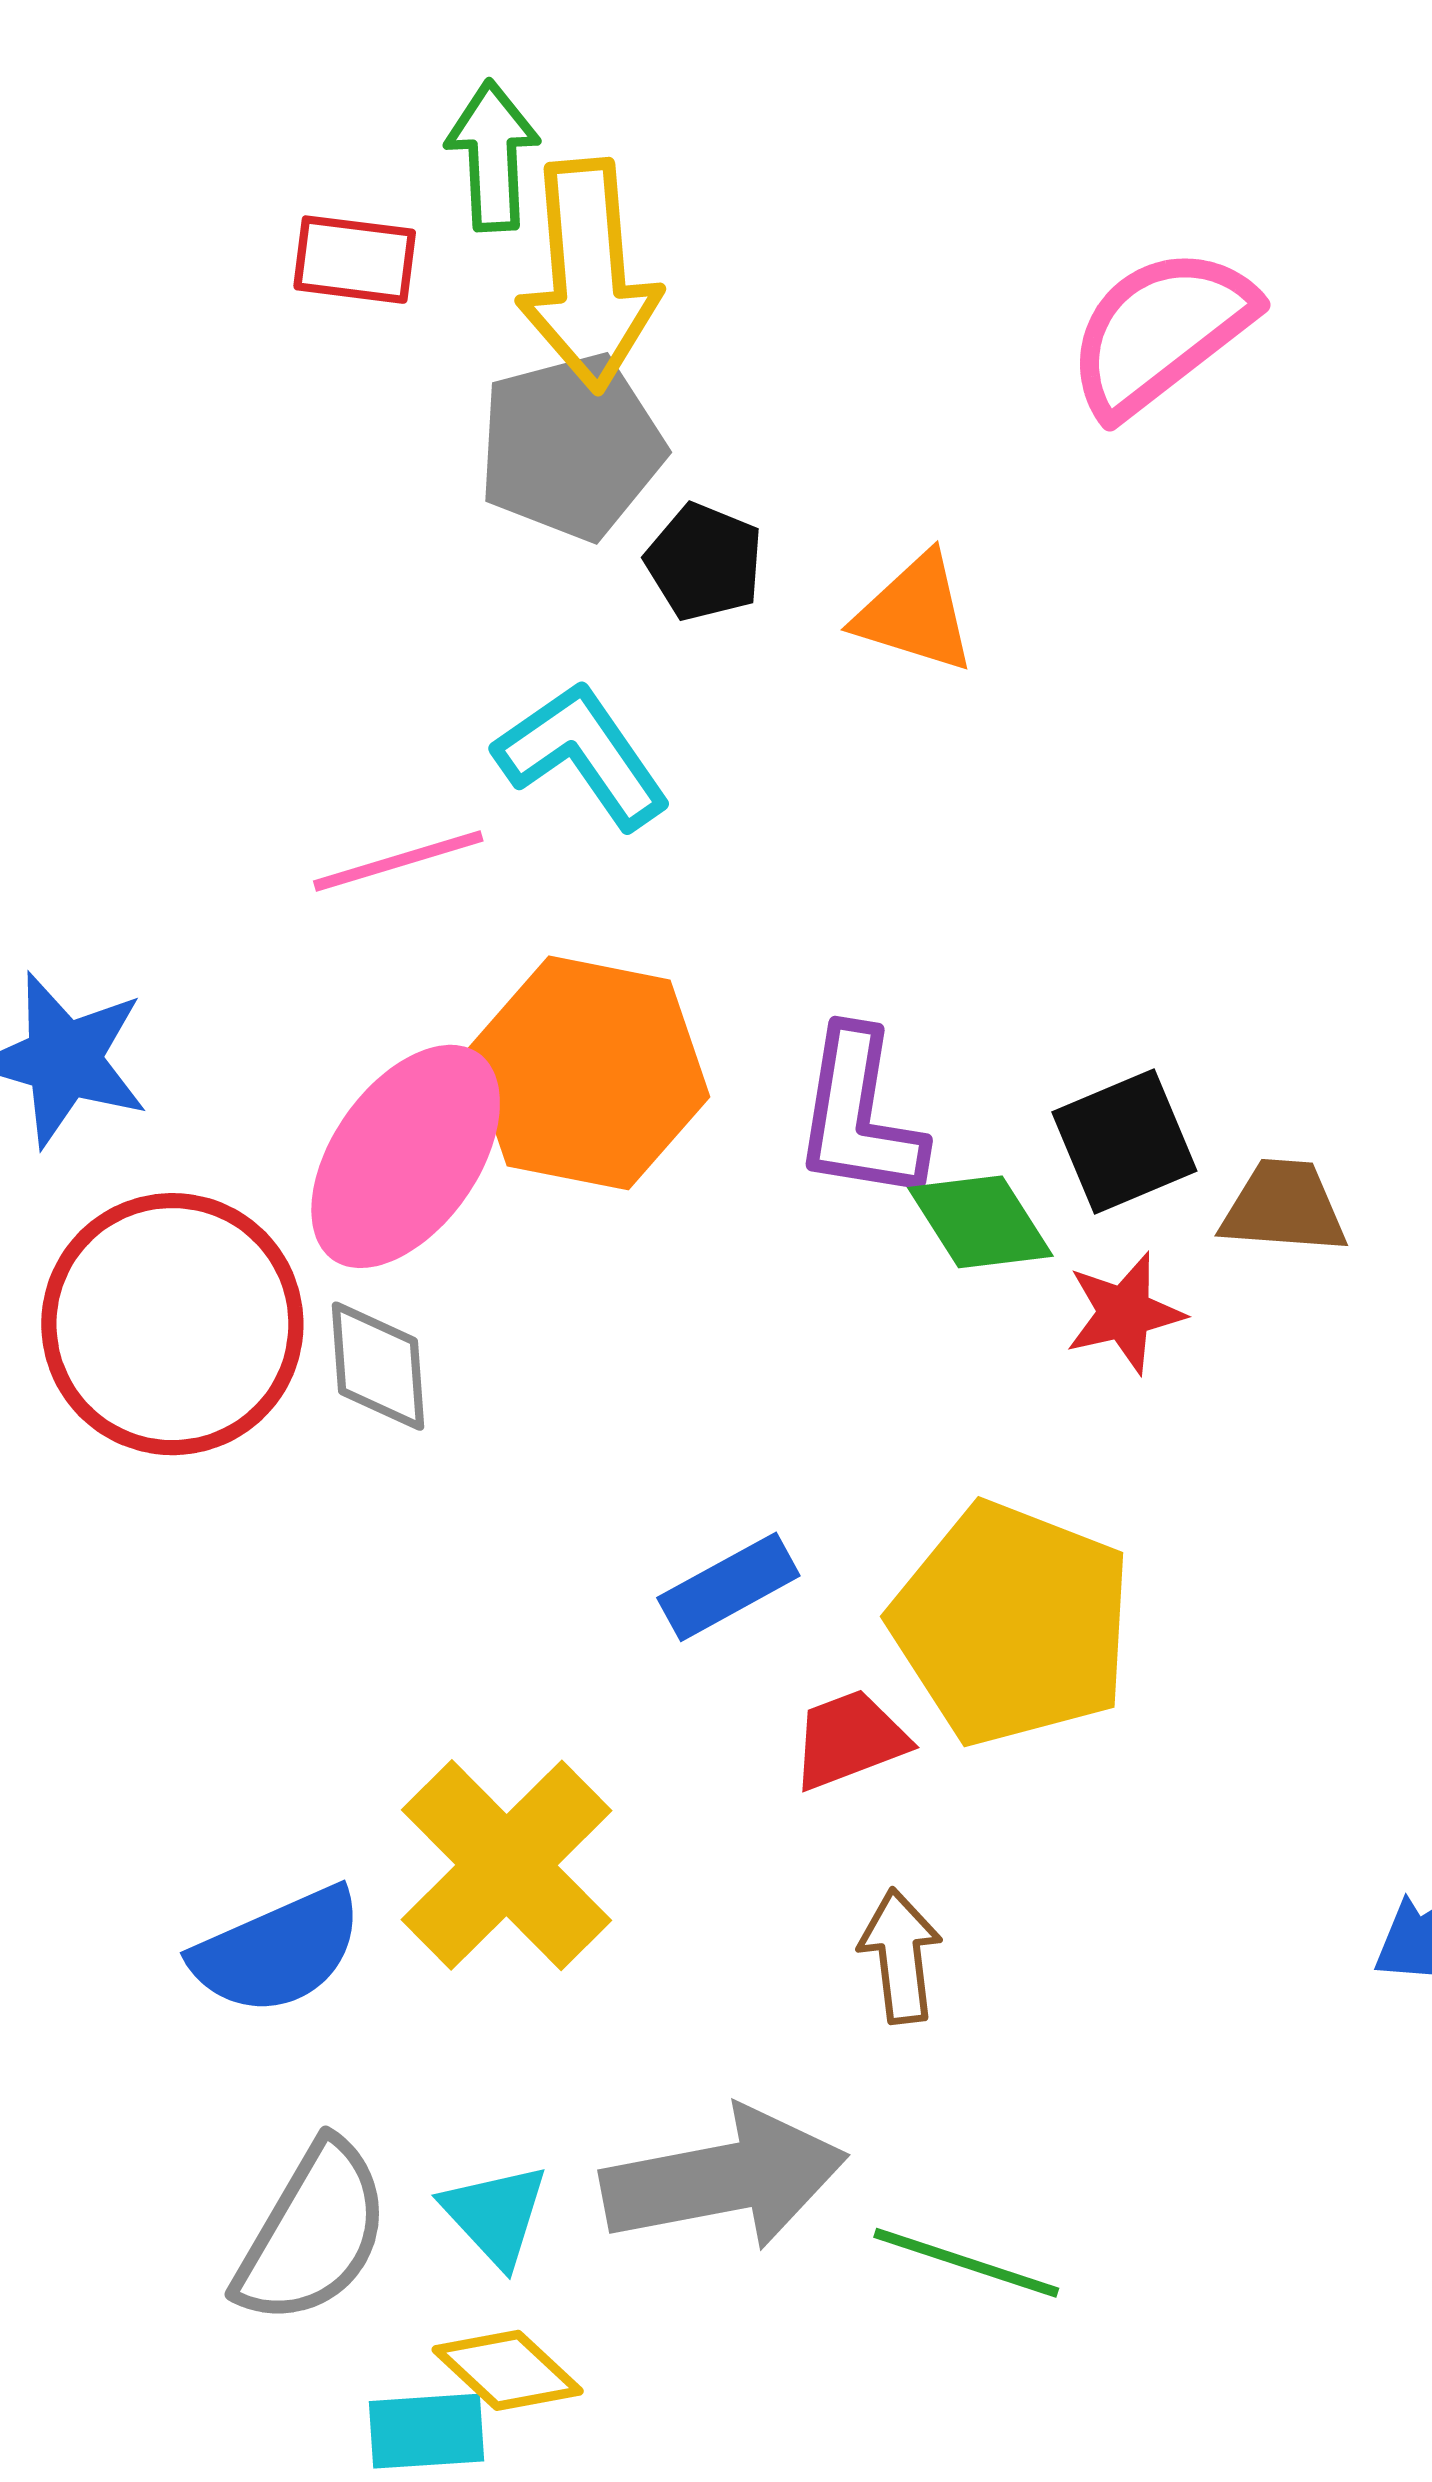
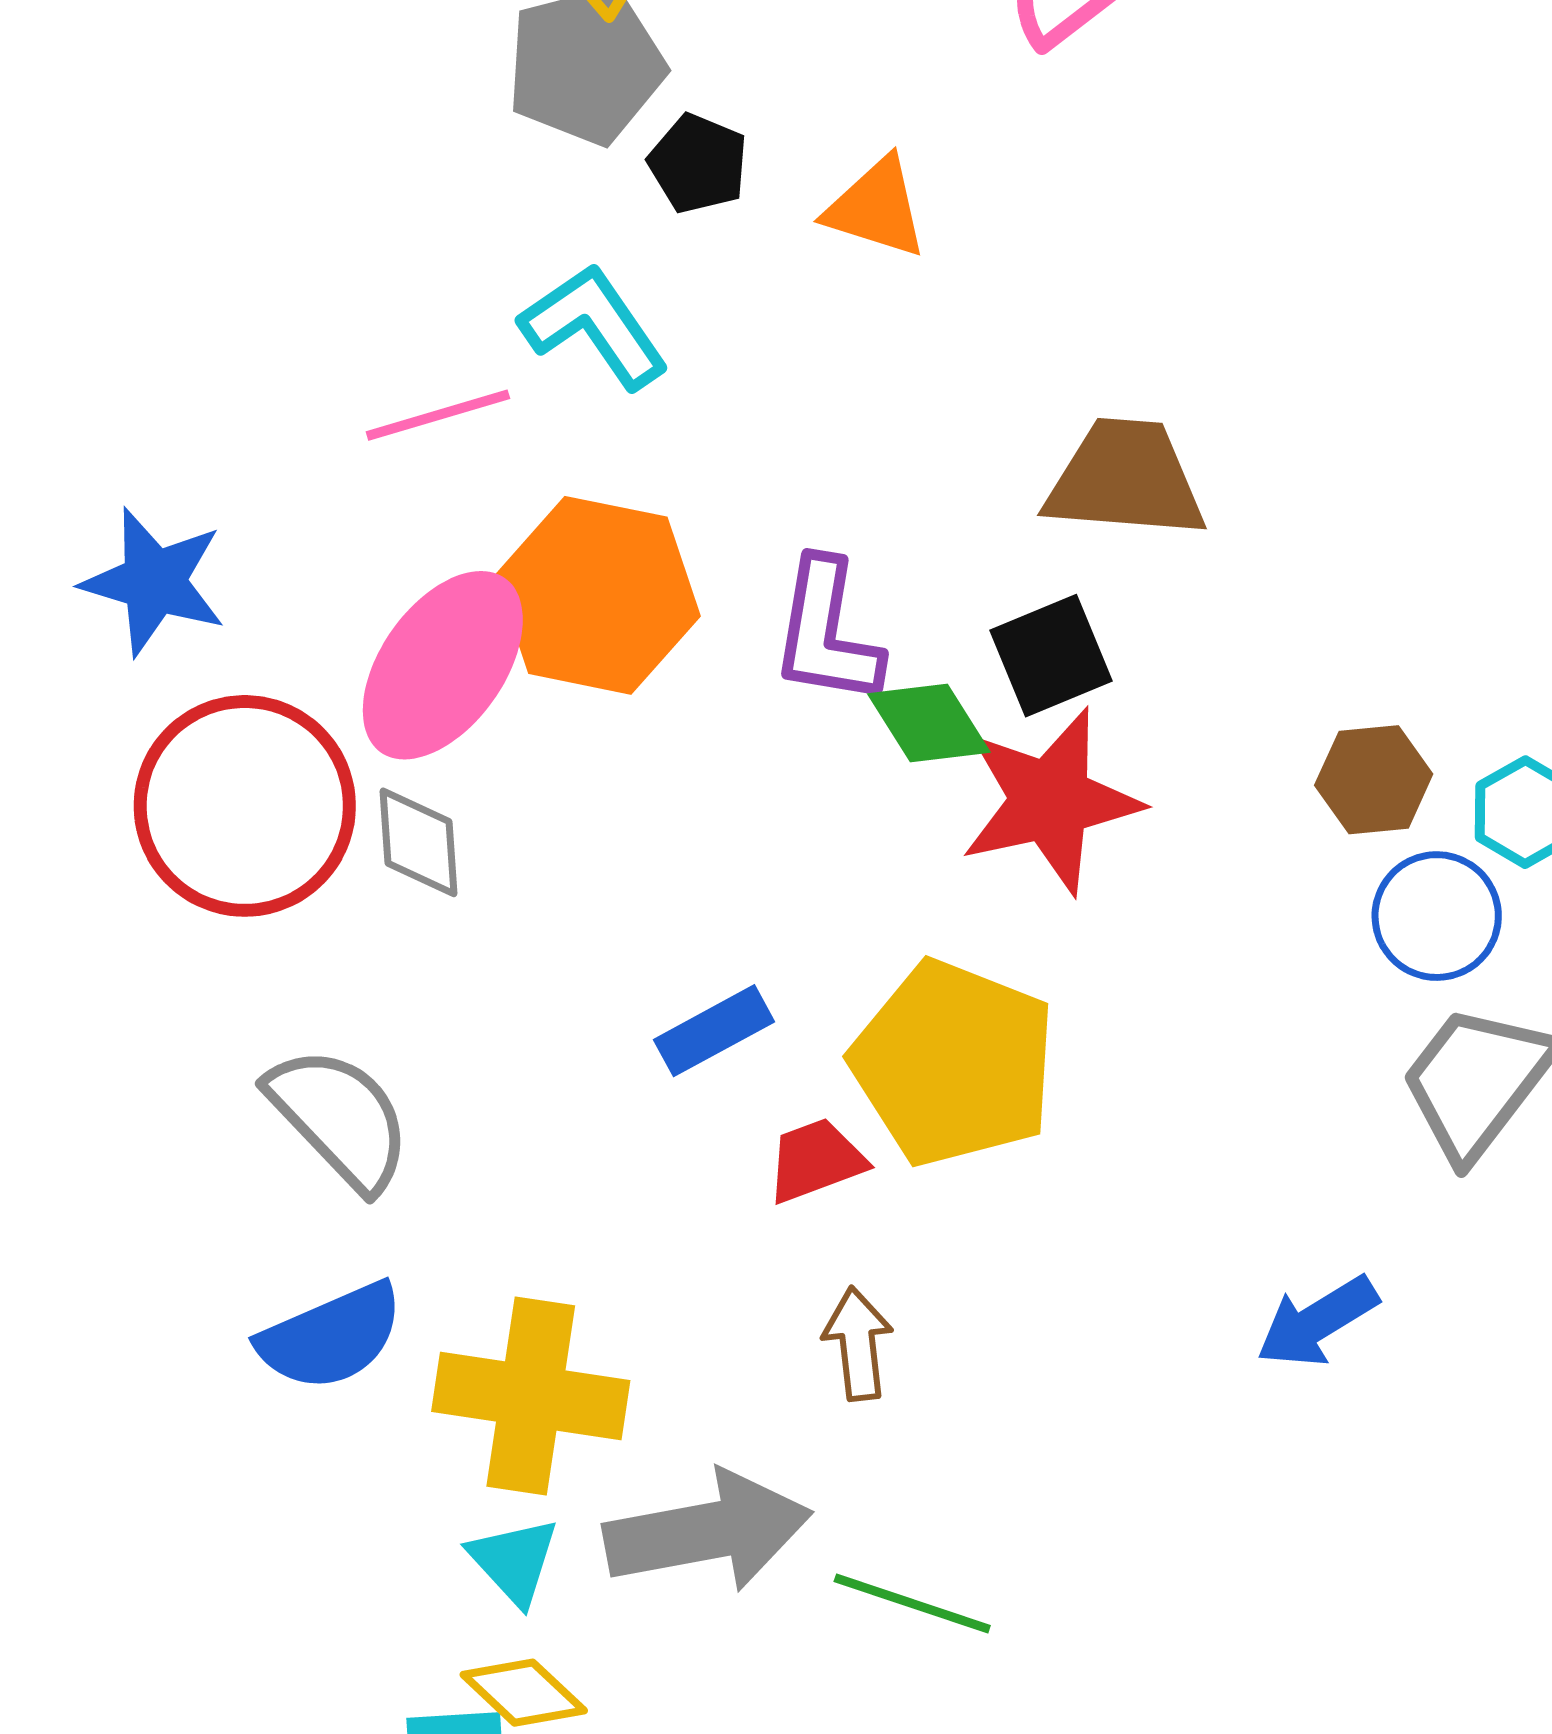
brown trapezoid: (1284, 1207) -> (1125, 479), moved, size x1.5
red star: (1124, 1313) -> (1050, 801), size x1.8
yellow cross: (507, 1865) -> (531, 1396), moved, turned -37
gray semicircle: (313, 2233) -> (339, 1118), moved, turned -74

